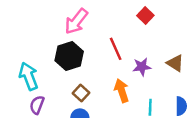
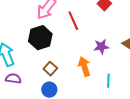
red line: (116, 49) -> (73, 21), moved
purple semicircle: (37, 105) -> (13, 79), turned 77

